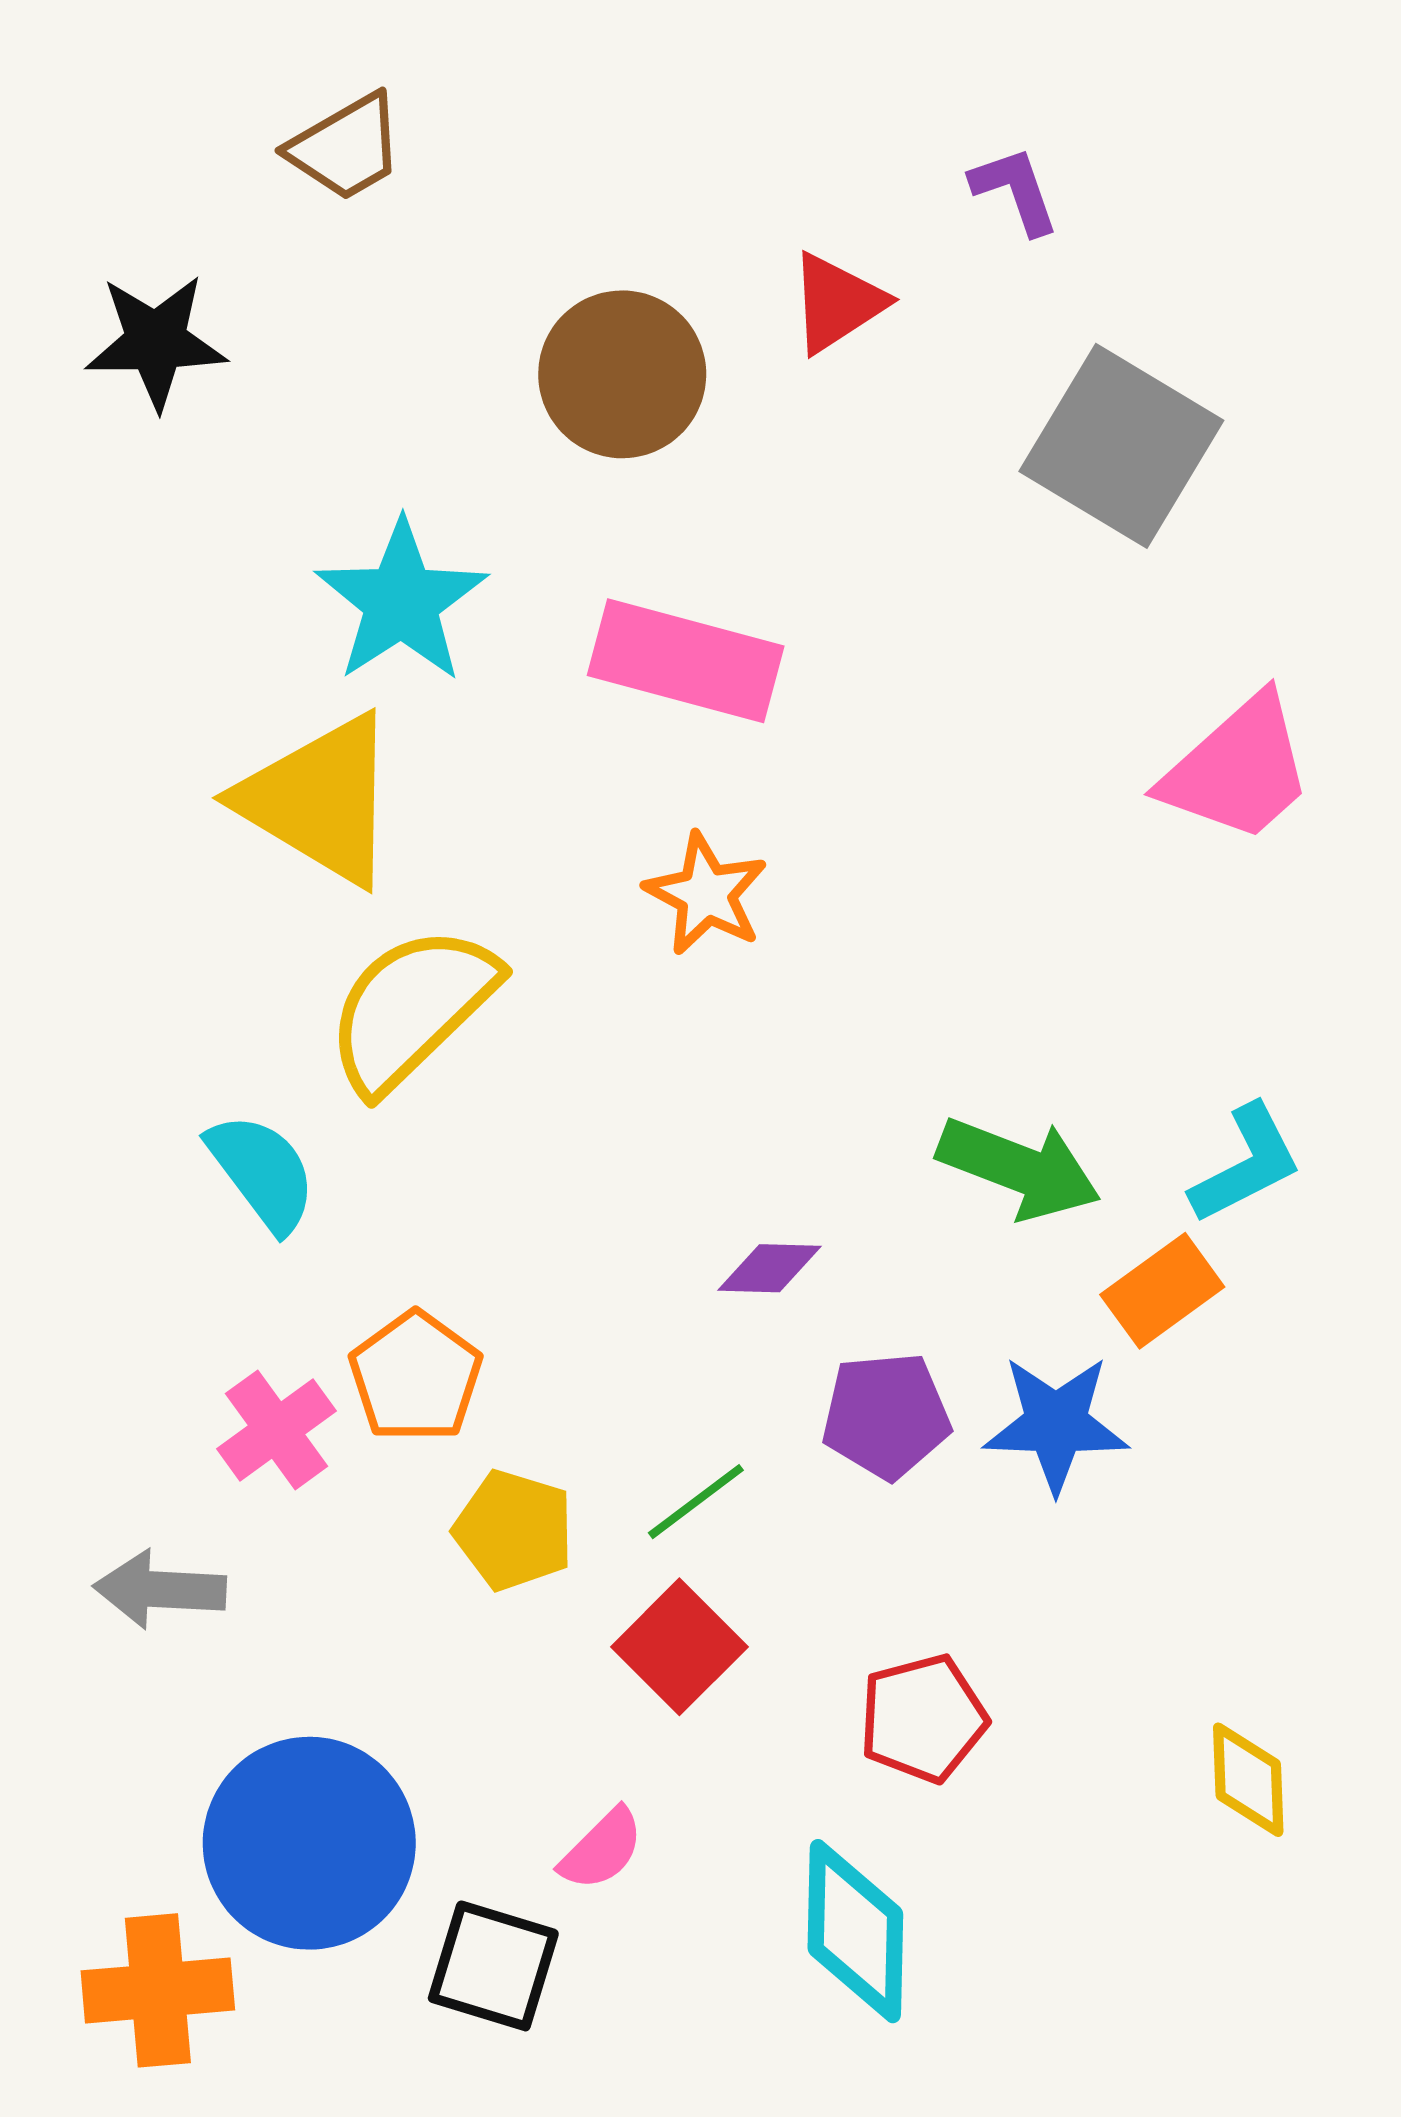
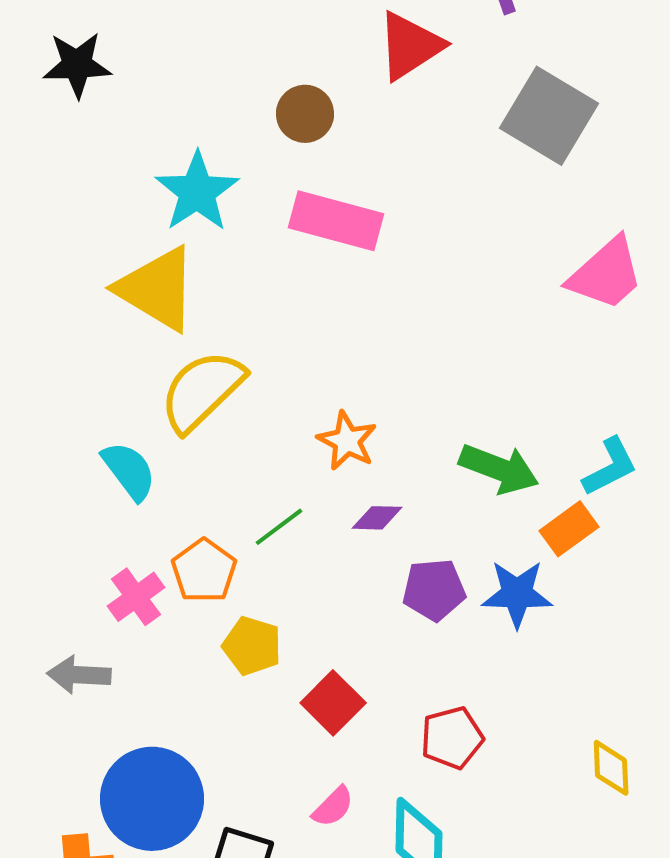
red triangle: (837, 303) -> (410, 46), size x1.4
brown circle: (622, 374) -> (305, 114), moved, size x0.7
orange star: (706, 894) -> (347, 441), moved
green line: (696, 1502) -> (279, 527), moved
pink semicircle: (602, 1849) -> (333, 807), moved

